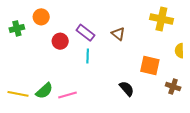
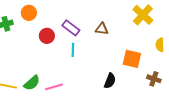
yellow cross: (161, 19) -> (143, 15), turned 30
brown triangle: (118, 34) -> (102, 29), turned -32
black semicircle: (127, 89) -> (110, 81), turned 63

